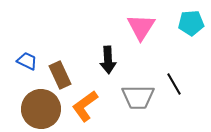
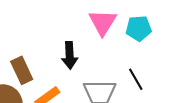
cyan pentagon: (191, 23) -> (139, 28), moved

